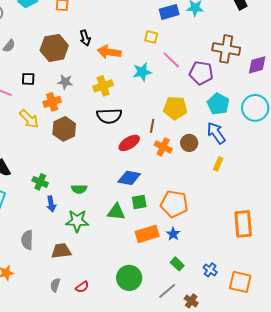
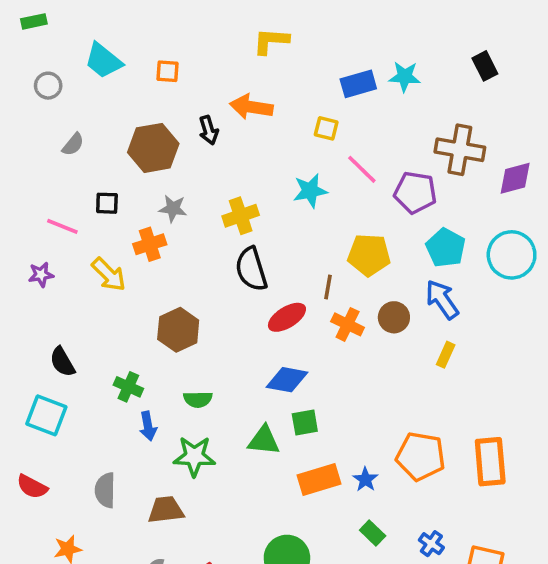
orange arrow: (109, 52) -> (251, 107), moved
black semicircle: (109, 116) -> (251, 269), turned 75
brown hexagon: (64, 129) -> (178, 330), moved
orange pentagon: (174, 204) -> (421, 456), moved

